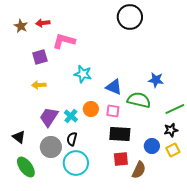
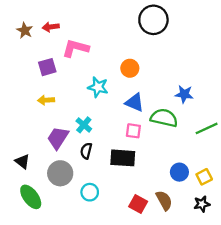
orange circle: (91, 109) -> (130, 68), moved
cyan cross: (71, 116) -> (84, 125), moved
black star: (171, 130) -> (202, 204), moved
black rectangle: (120, 134) -> (123, 158), moved
black semicircle: (72, 139) -> (86, 151), moved
red square: (121, 159) -> (138, 204), moved, turned 35
cyan circle: (76, 163) -> (90, 192), size x0.6
brown semicircle: (139, 170) -> (164, 200), turned -54

